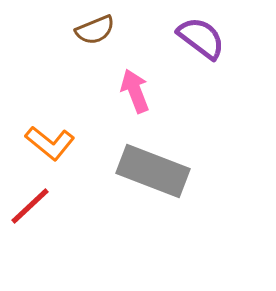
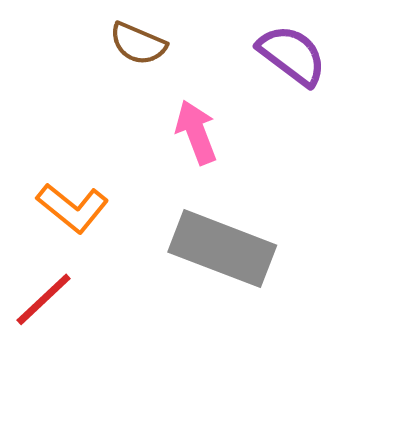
brown semicircle: (95, 30) -> (138, 44), turned 45

